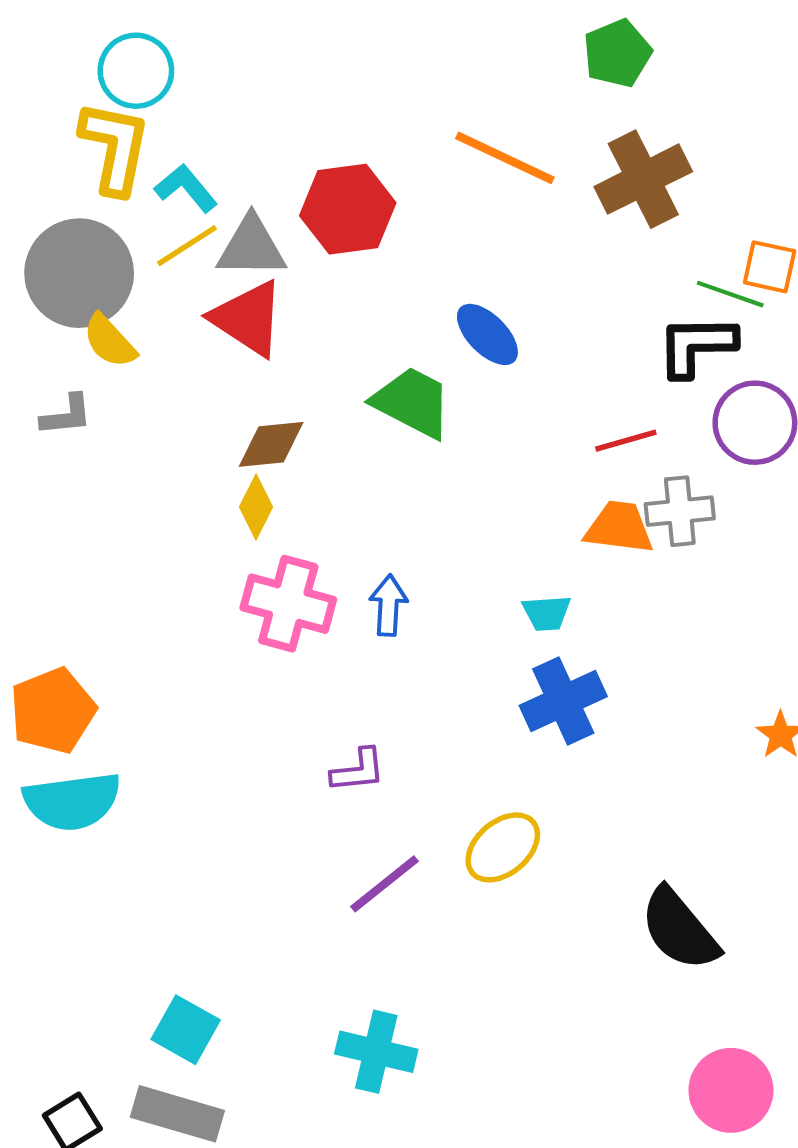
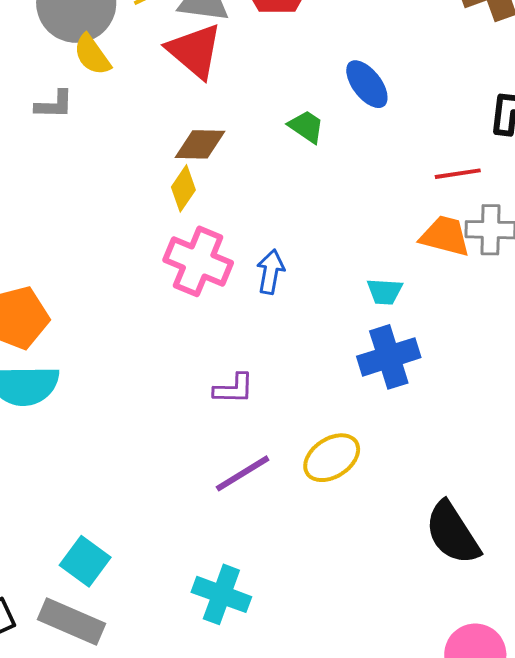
green trapezoid: (412, 402) -> (306, 127), size x0.6

